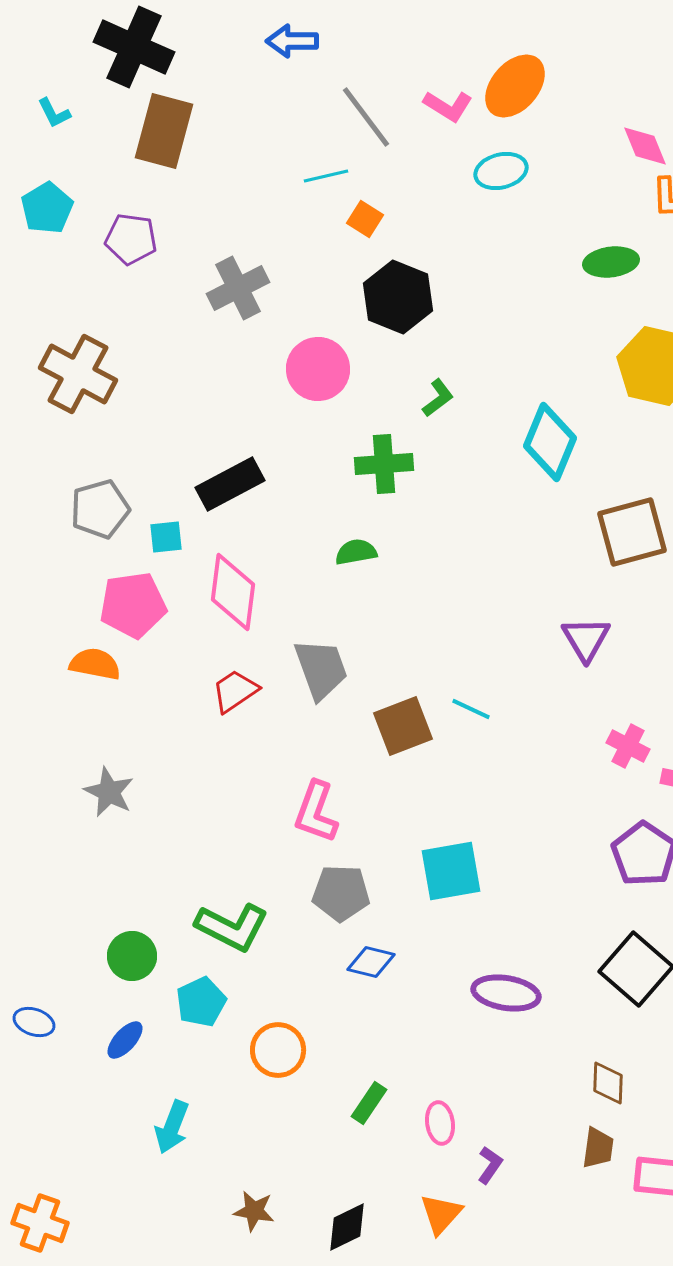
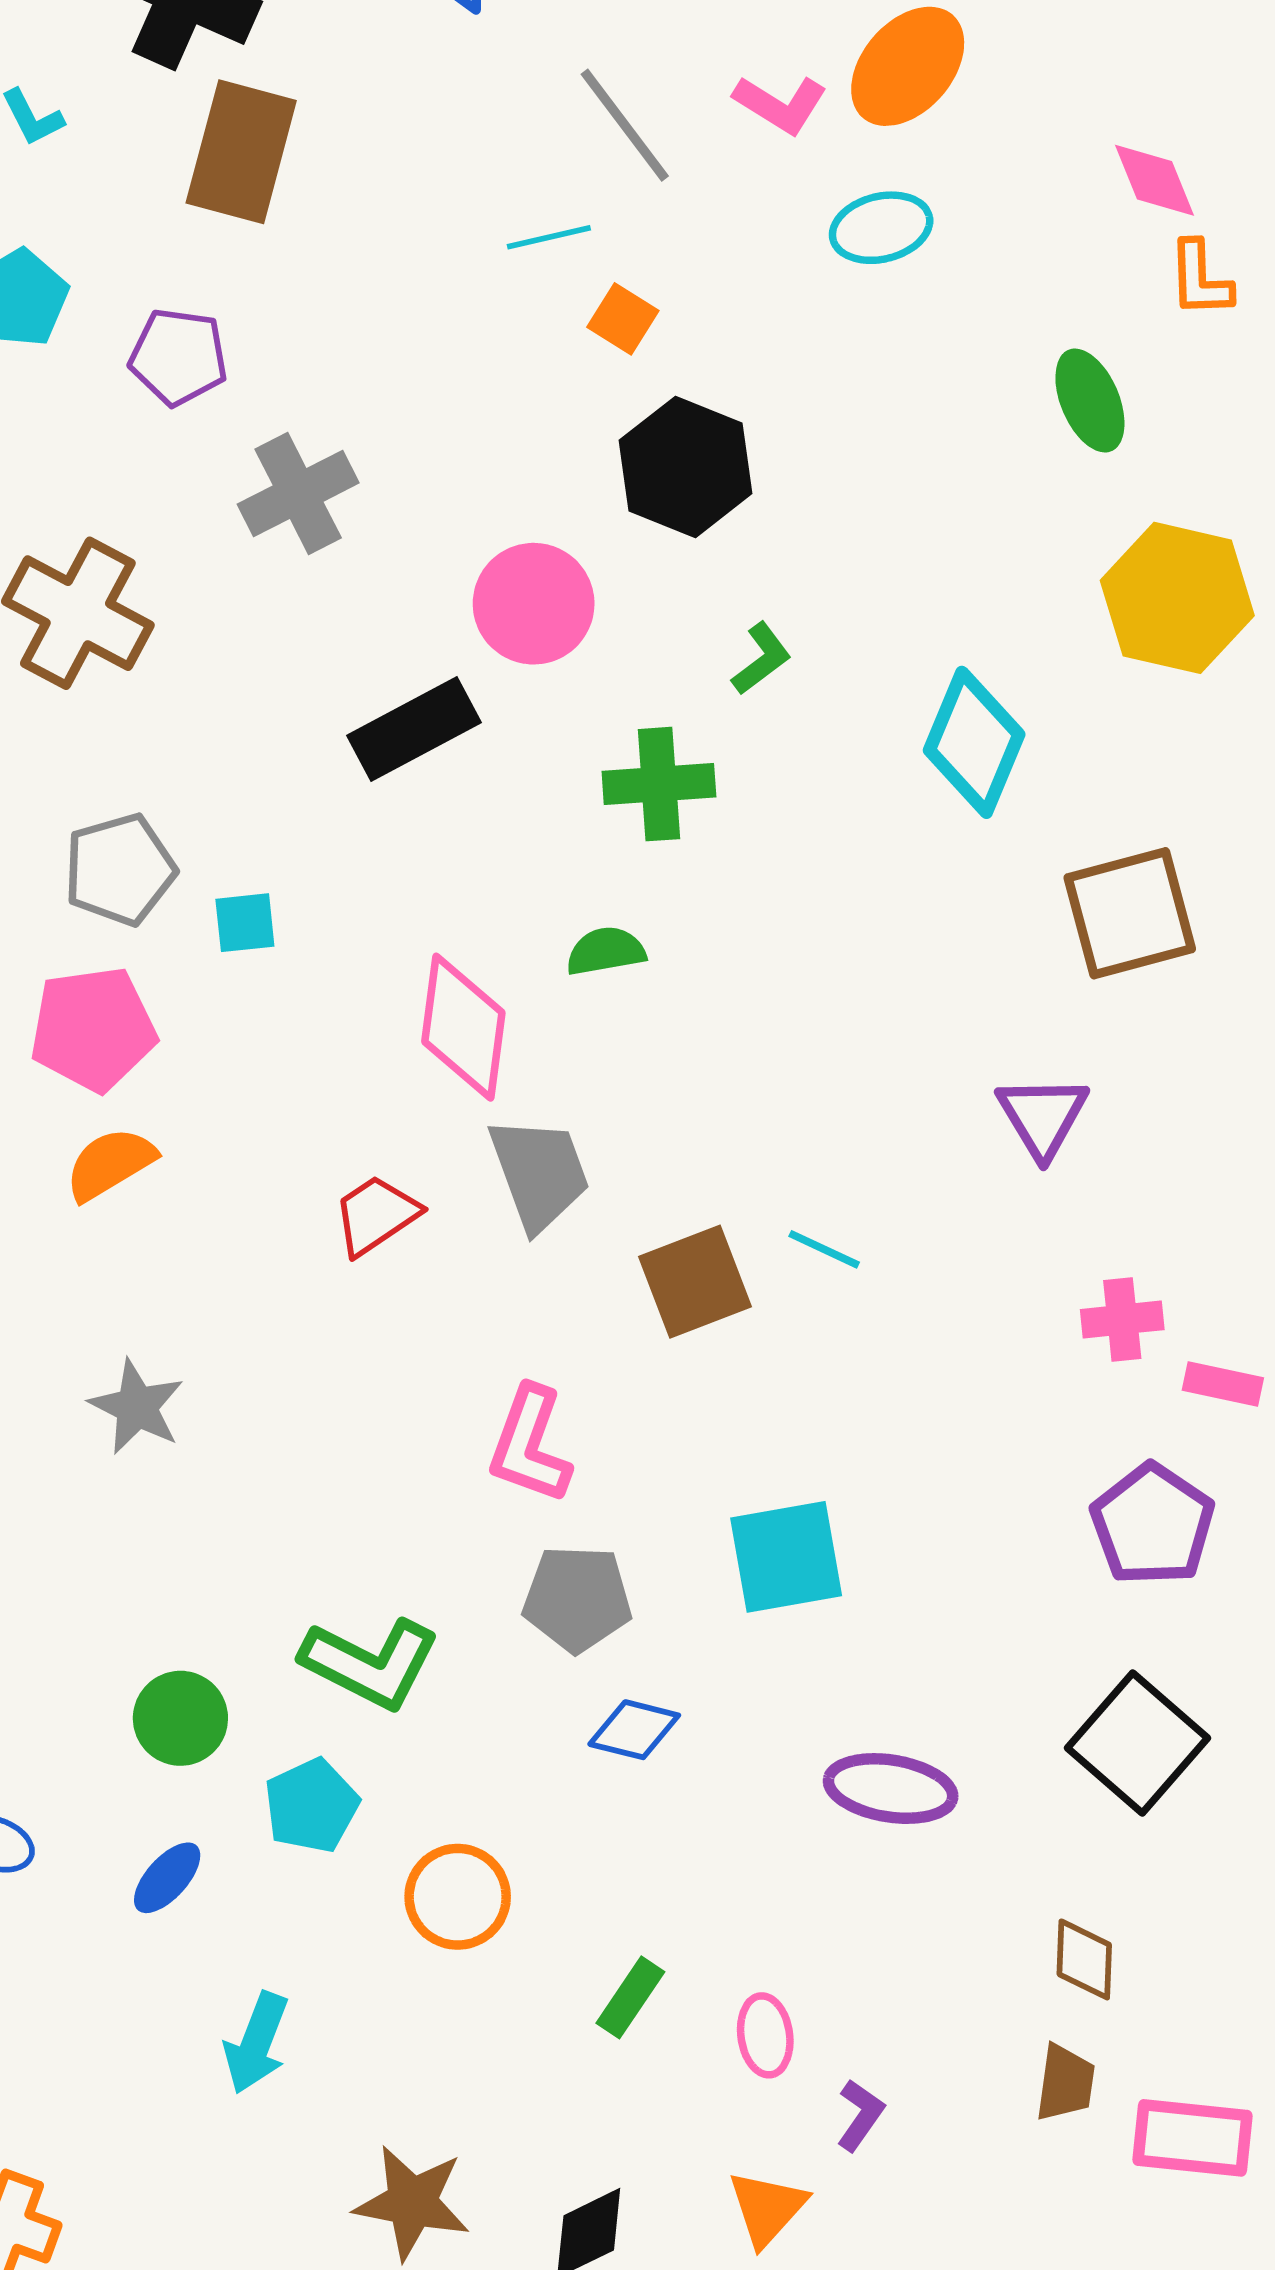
green ellipse: (611, 262) -> (1090, 401), turned 74
gray cross: (238, 288) -> (298, 494), moved
black rectangle: (230, 484) -> (414, 729), moved
pink diamond: (233, 592) -> (463, 1027), moved
pink pentagon: (133, 605) -> (93, 1029), moved
orange semicircle: (95, 664) -> (110, 1164), turned -42
pink cross: (628, 746) -> (1122, 1320), turned -33
brown star: (254, 1211) -> (412, 2202), size x1.5

